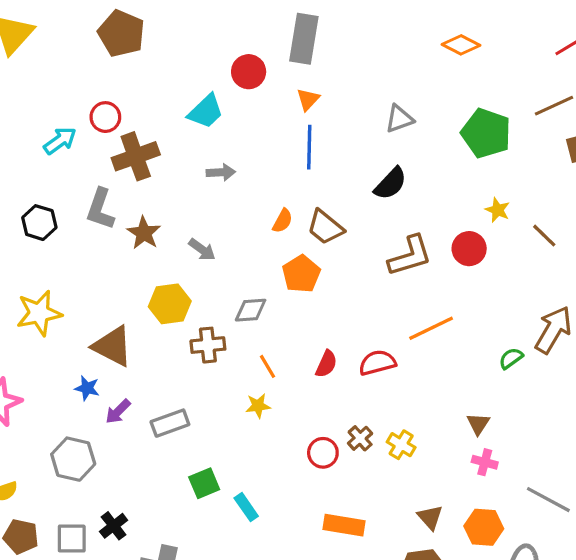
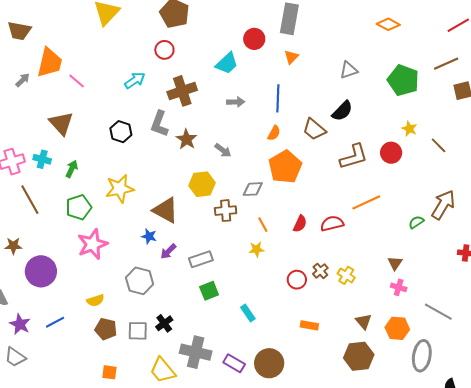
red circle: (105, 117) -> (164, 50), moved
blue line: (309, 147) -> (278, 98), moved
brown trapezoid: (325, 227) -> (314, 129), moved
orange pentagon: (301, 274) -> (285, 167), size x1.4
green square: (204, 483) -> (209, 291), moved
orange rectangle: (344, 525) -> (309, 325), size x0.7

